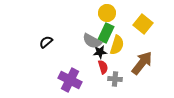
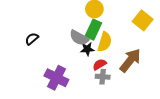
yellow square: (143, 24) -> (143, 20), moved
red semicircle: (103, 67) -> (100, 64), moved, turned -104

